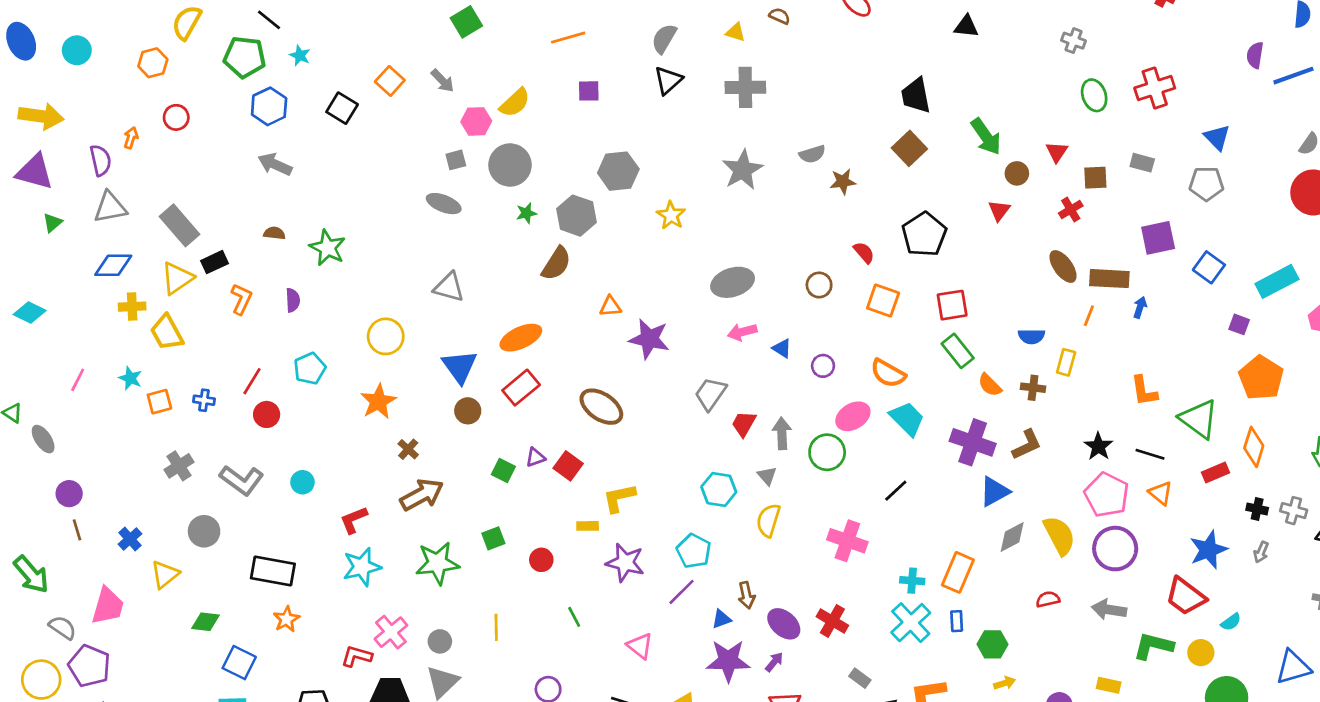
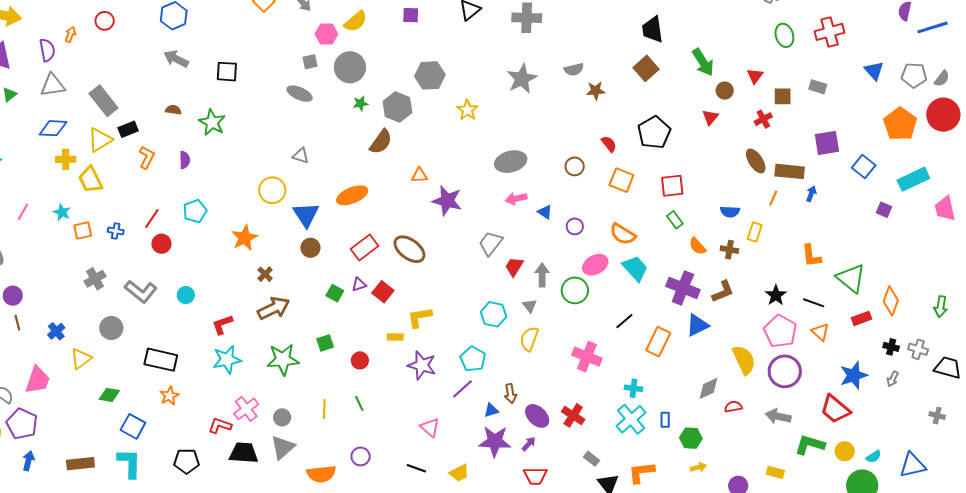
black square: (342, 108) -> (227, 72), moved, turned -30
gray pentagon: (1206, 184) -> (914, 75), moved
gray triangle: (449, 287) -> (301, 156), size x0.7
yellow circle: (386, 336) -> (272, 190), moved
green rectangle: (958, 351) -> (675, 220), size x0.7
orange pentagon: (1261, 378) -> (900, 124), moved
red rectangle: (521, 388) -> (364, 248), moved
gray diamond: (1012, 537) -> (709, 388), moved
orange rectangle: (958, 572) -> (658, 342), moved
green line: (574, 617) -> (359, 403), moved
cyan semicircle: (1231, 622) -> (874, 457), moved

